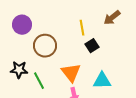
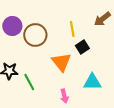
brown circle: (45, 46) -> (35, 35), moved
orange triangle: (71, 73) -> (61, 62), moved

